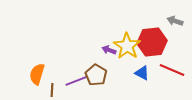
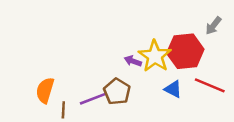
gray arrow: (175, 21) -> (213, 26), turned -70

